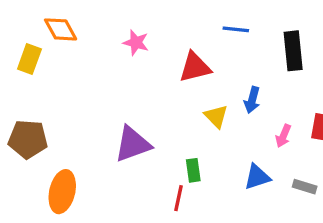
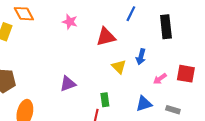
blue line: (236, 29) -> (131, 14), turned -70
pink arrow: (283, 136) -> (160, 79), turned 32
purple triangle: (133, 144) -> (68, 84), size x0.7

